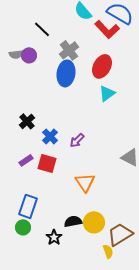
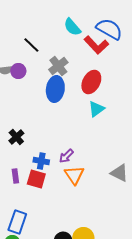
blue cross: (50, 136) -> (41, 161), moved, turned -35
purple rectangle: (26, 160) -> (15, 176), turned -64
orange triangle: (85, 182) -> (74, 175), moved

